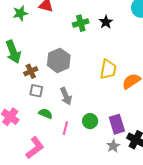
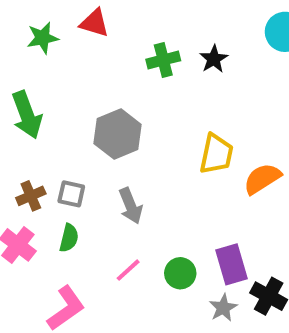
brown cross: (31, 71) -> (31, 196), moved
green semicircle: (46, 114) -> (69, 238), moved, turned 80
green circle: (90, 121) -> (180, 273), moved
pink line: (65, 128) -> (128, 270), turned 32

